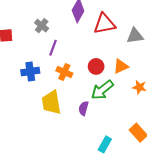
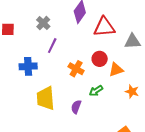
red circle: (96, 66) -> (100, 59), moved
orange cross: (64, 72) -> (76, 69), moved
green arrow: (102, 90) -> (96, 91), size x0.6

